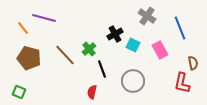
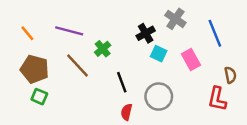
purple line: (44, 18) -> (69, 31), moved
black cross: (115, 34) -> (146, 33), moved
green cross: (89, 49) -> (103, 49), moved
green square: (19, 92) -> (39, 97), moved
red semicircle: (92, 92) -> (126, 112), moved

